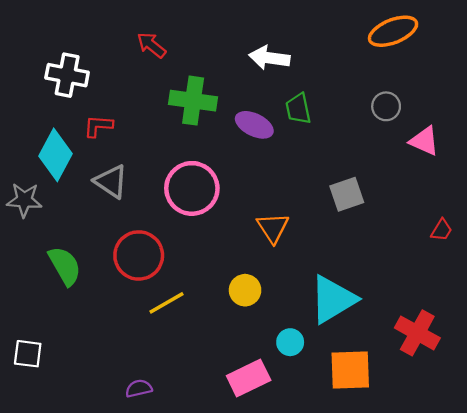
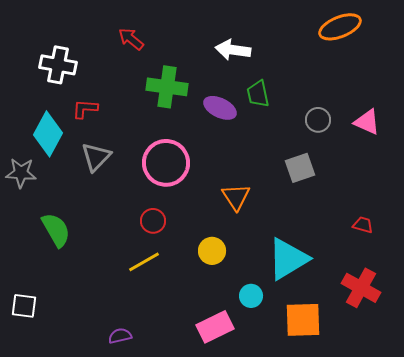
gray circle: (386, 106) -> (318, 120), moved
gray triangle: (111, 181) -> (96, 157), turned 40
red trapezoid: (442, 230) -> (363, 225), moved, turned -105
red circle: (139, 255) -> (153, 221), moved, size x0.6

